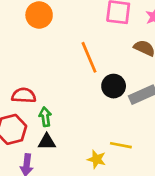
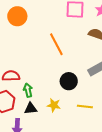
black circle: (114, 86) -> (69, 81), moved
yellow star: (97, 159) -> (54, 105), moved

